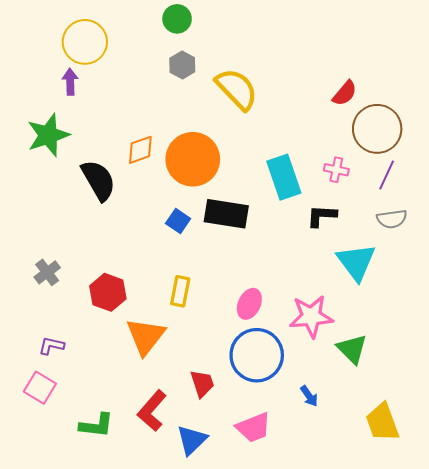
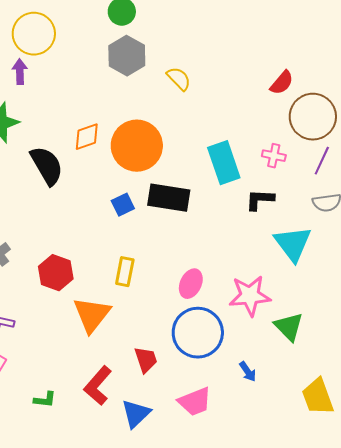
gray hexagon: (182, 65) -> (127, 56), size x1.5
yellow semicircle: (237, 89) -> (179, 79), size x0.6
blue square: (178, 221) -> (123, 205), turned 30
green L-shape: (96, 425) -> (45, 400), size x0.7

